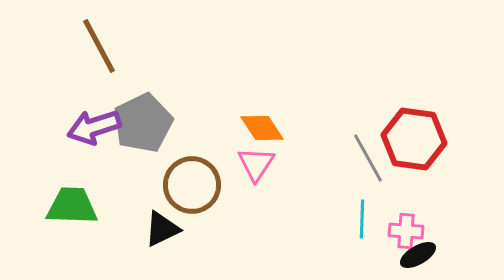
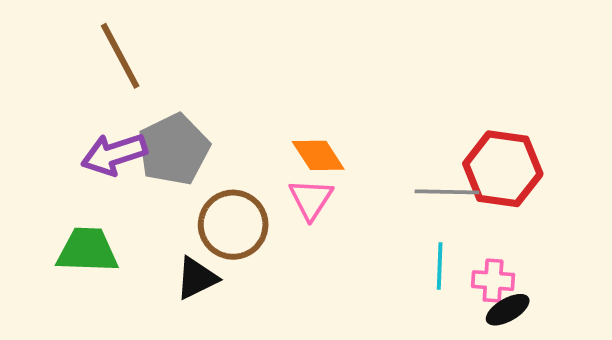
gray line: (368, 158) -> (447, 192), turned -60

